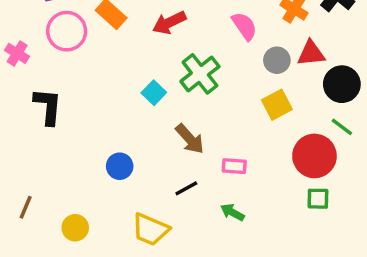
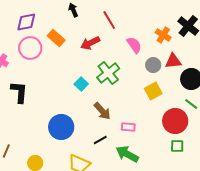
blue circle: (120, 166) -> (61, 127), size x1.6
green arrow: (232, 212) -> (127, 154), size x1.6

